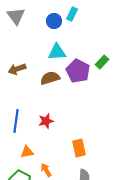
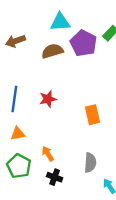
orange rectangle: (79, 148) -> (92, 115), moved
orange triangle: (27, 152) -> (18, 134), moved

